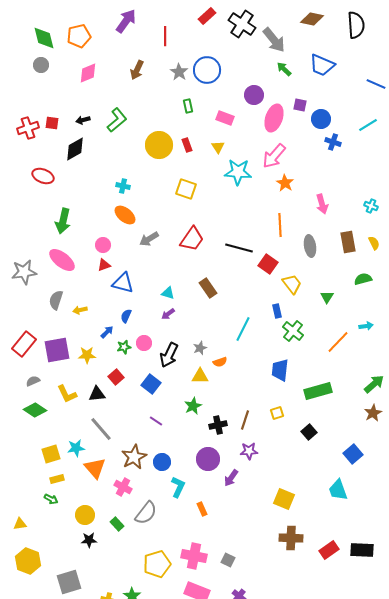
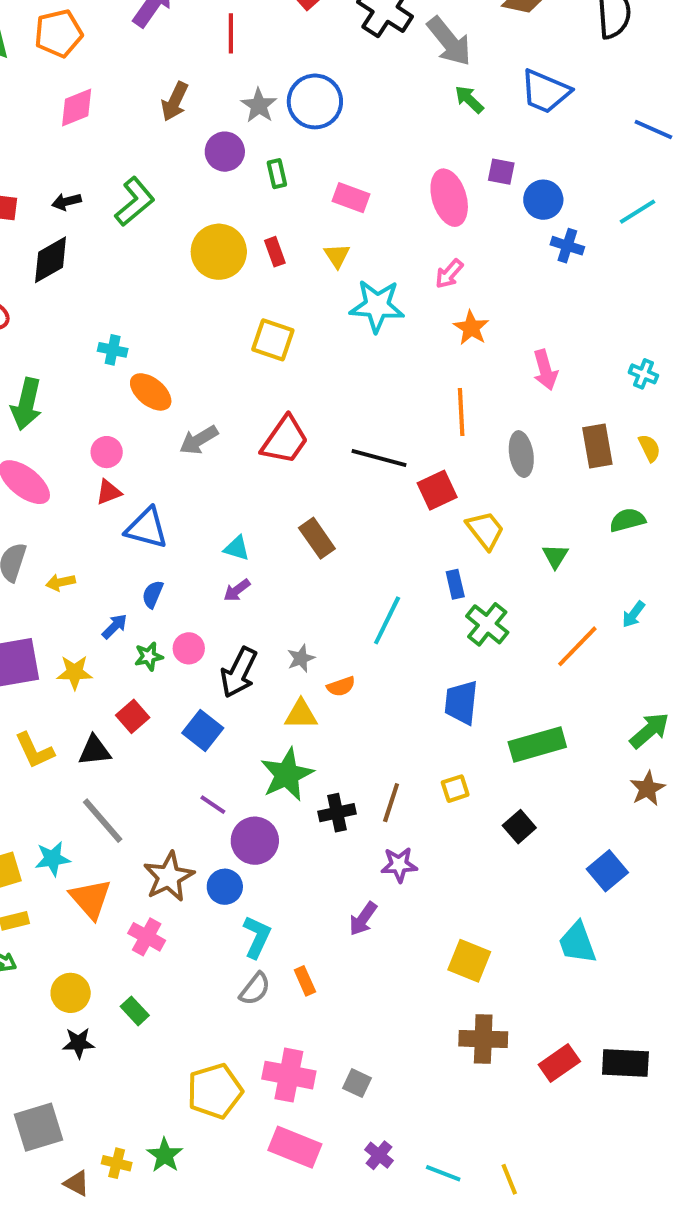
purple circle: (254, 95) -> (225, 152), moved
pink ellipse: (274, 118) -> (449, 198), turned -36
pink arrow: (274, 156) -> (449, 274), size x0.6
cyan cross: (123, 186) -> (113, 350), moved
red square: (268, 264) -> (437, 490), turned 30
cyan arrow: (366, 326) -> (633, 614), turned 136
green star: (193, 406) -> (287, 775), size x1.5
purple circle: (208, 459) -> (255, 841), moved
gray semicircle: (146, 513) -> (255, 989), moved, size x0.7

